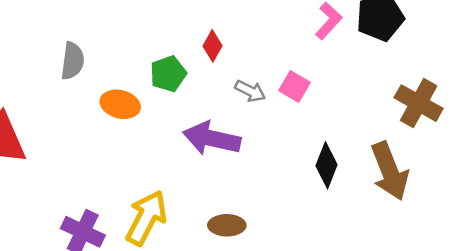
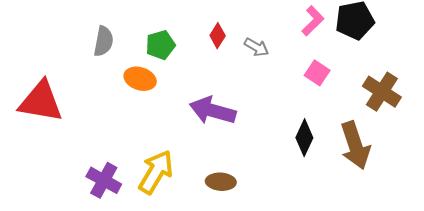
green pentagon: (168, 74) -> (160, 45), moved
pink square: (295, 87) -> (317, 73), moved
gray arrow: (250, 91) -> (256, 47), moved

